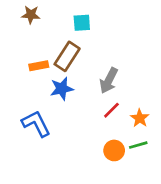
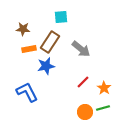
brown star: (31, 15) -> (23, 29), moved
gray arrow: (109, 81) -> (81, 49), moved, turned -78

